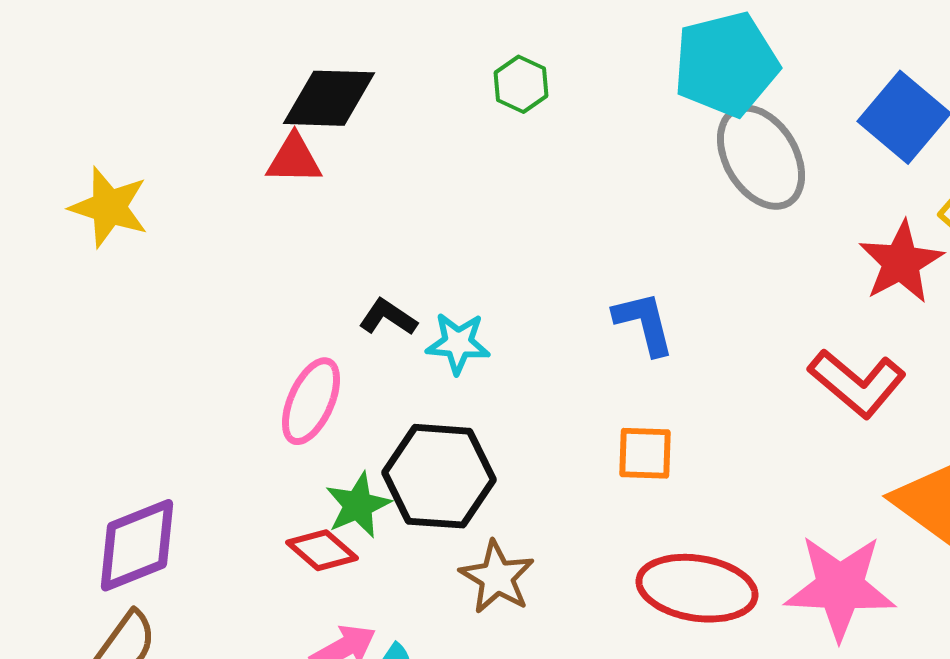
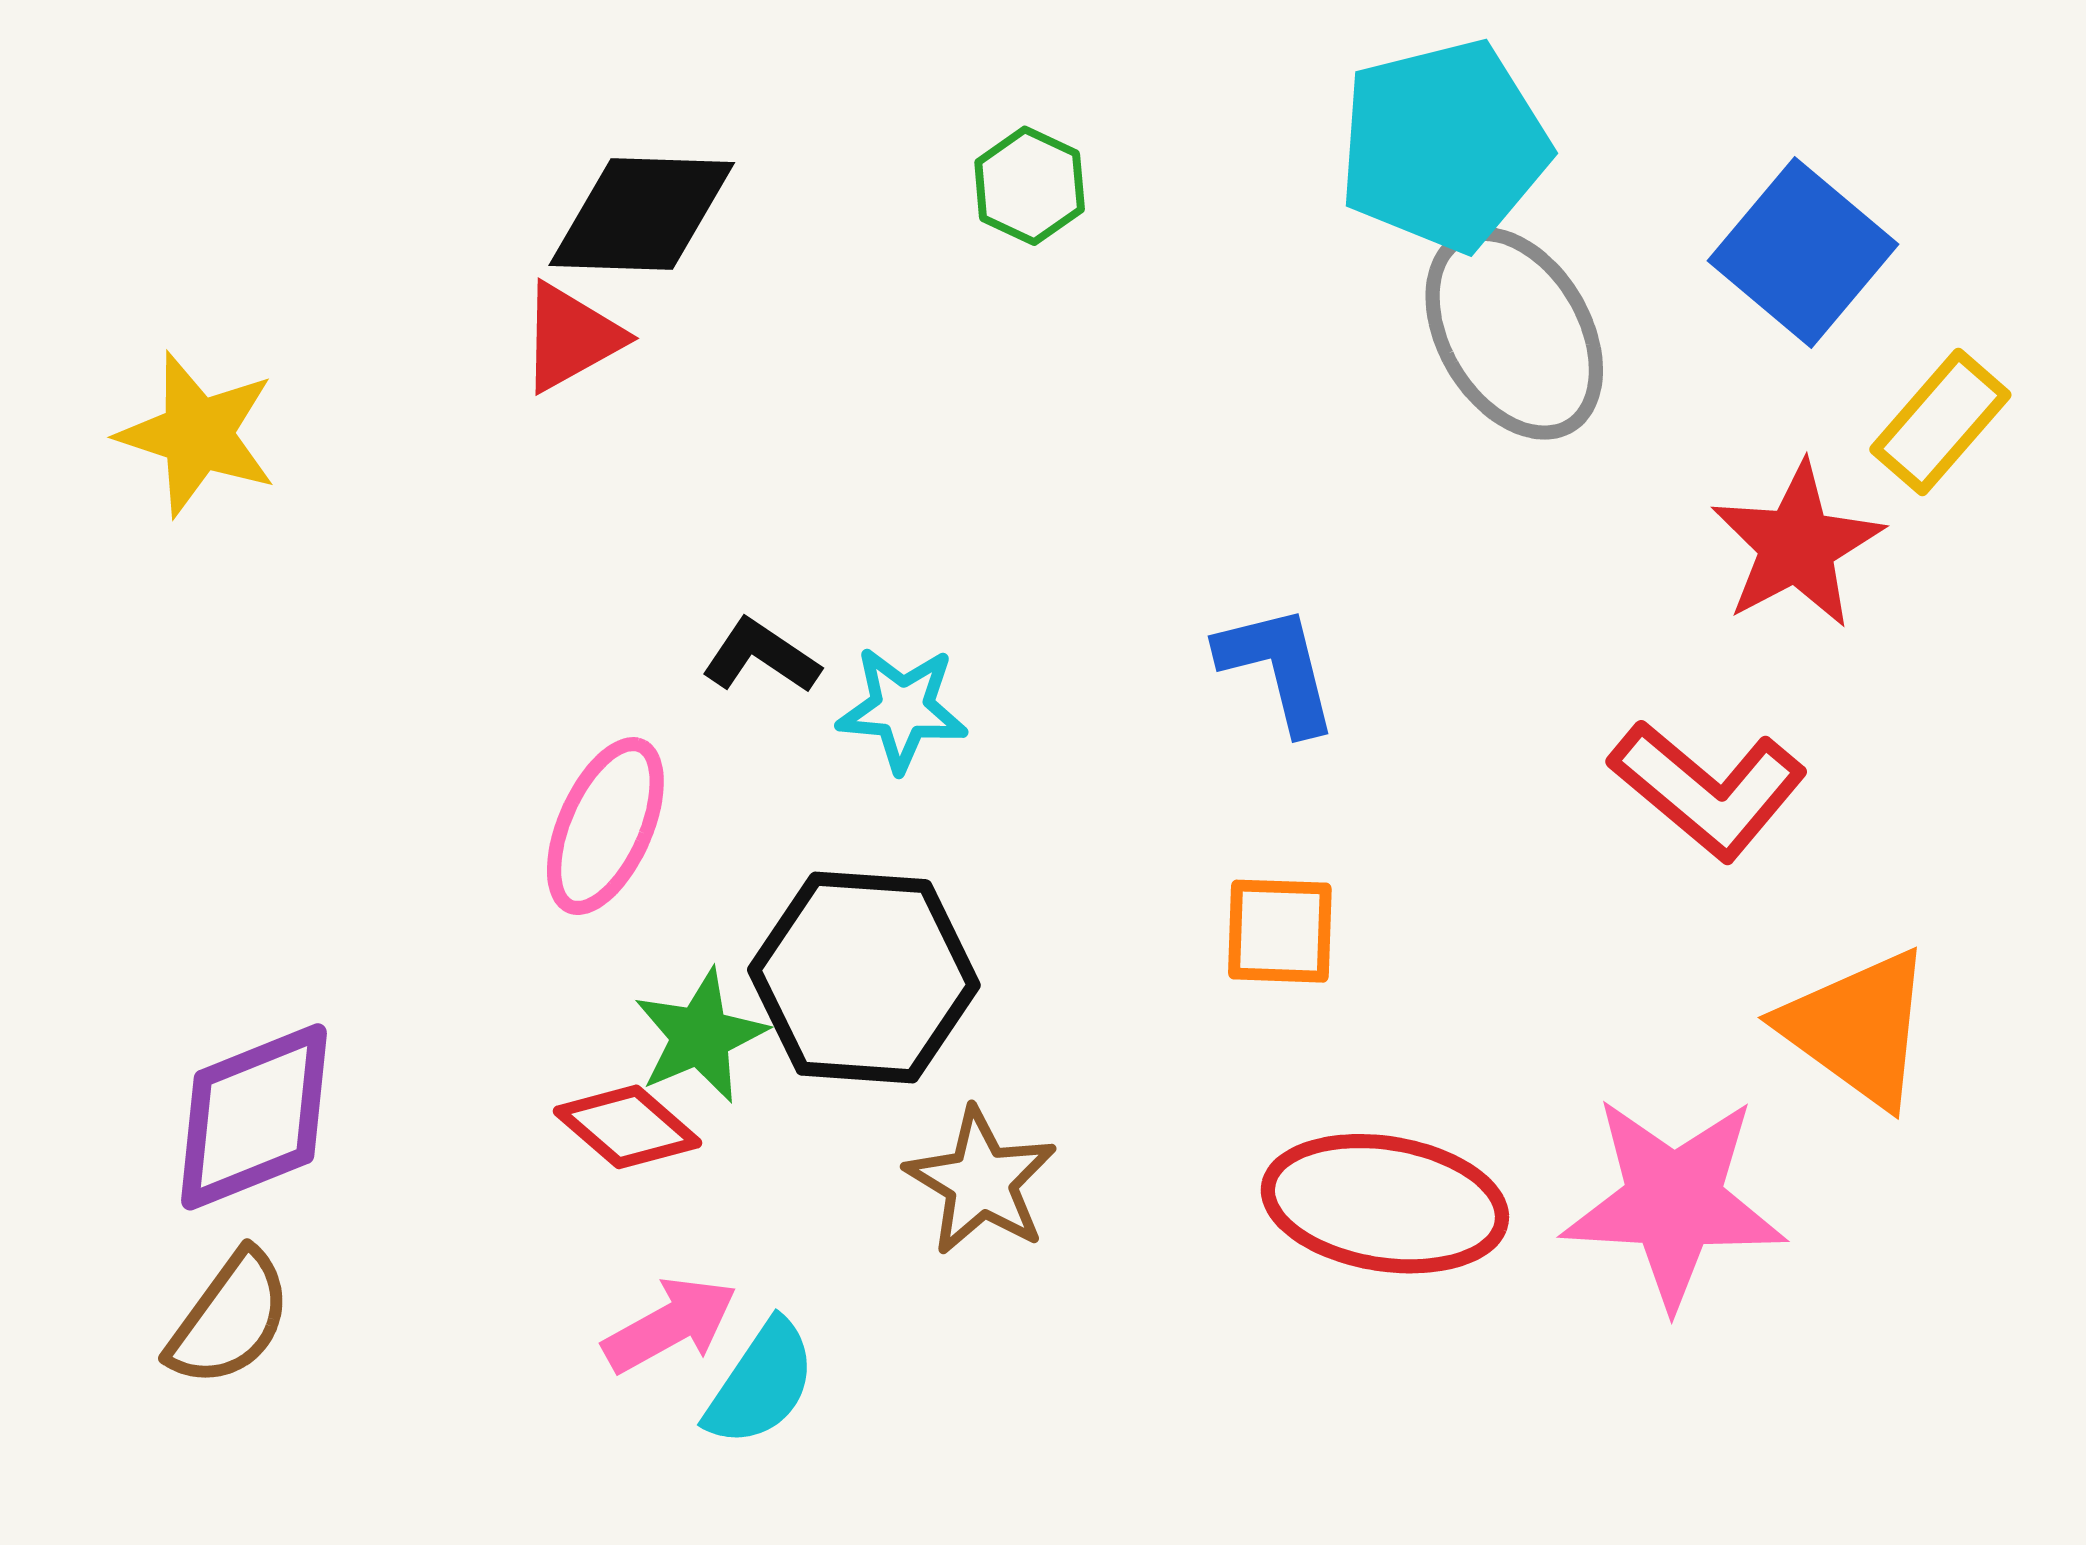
red triangle: (294, 159) -> (571, 337), turned -30

